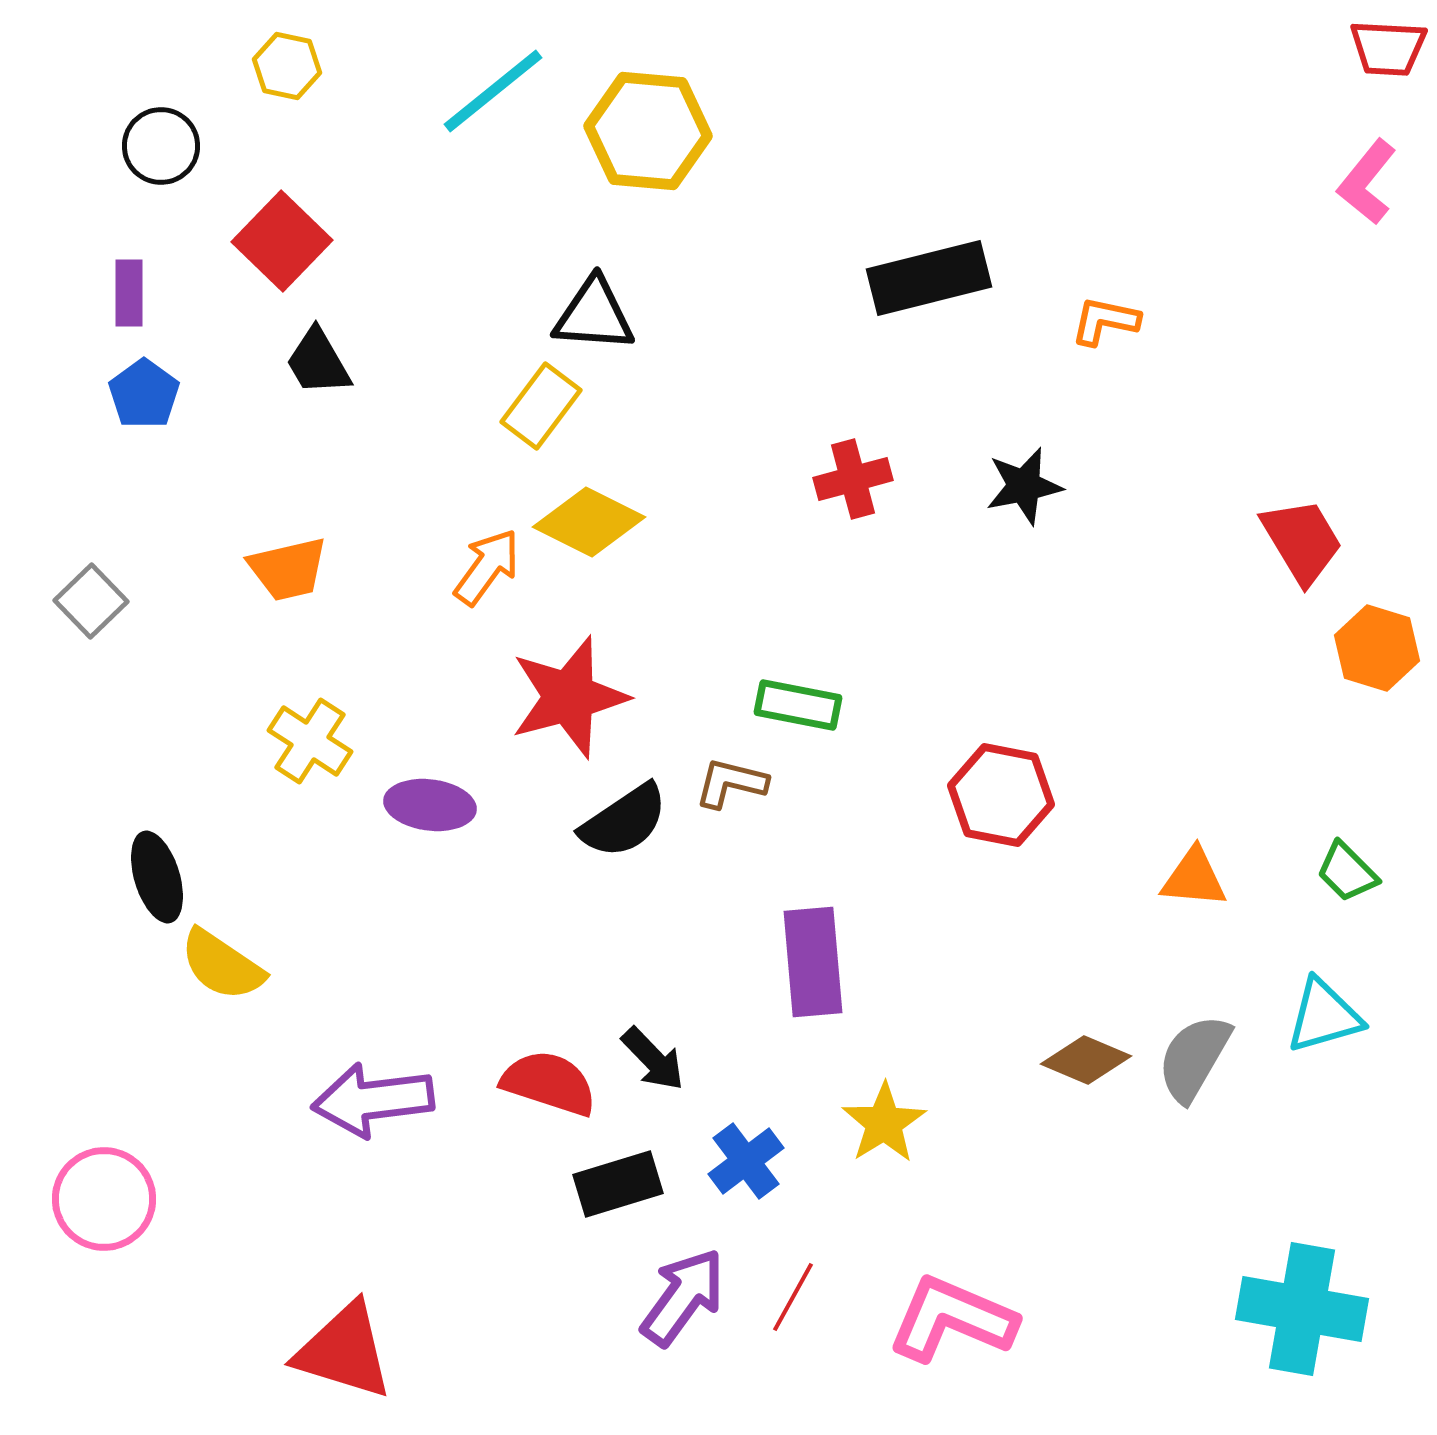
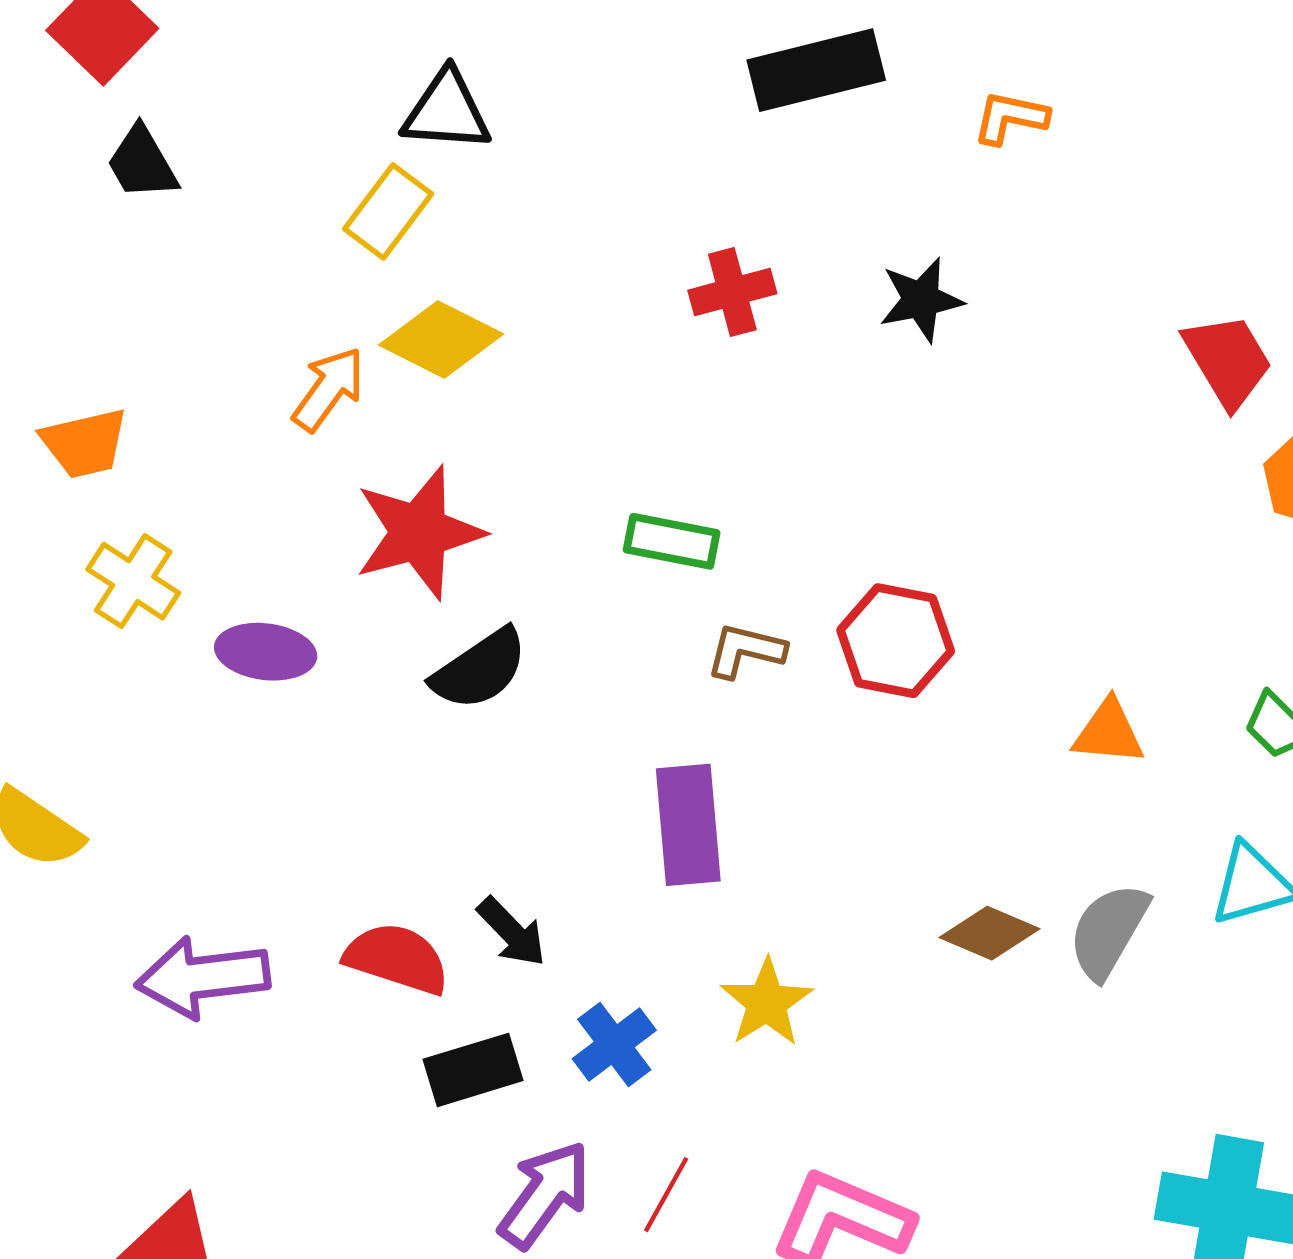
orange trapezoid: (288, 569) -> (85, 443), moved
brown L-shape: (731, 783) -> (746, 651), moved

